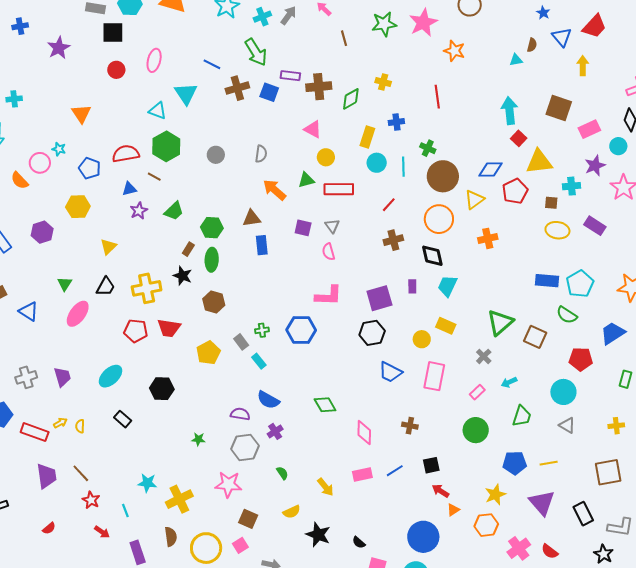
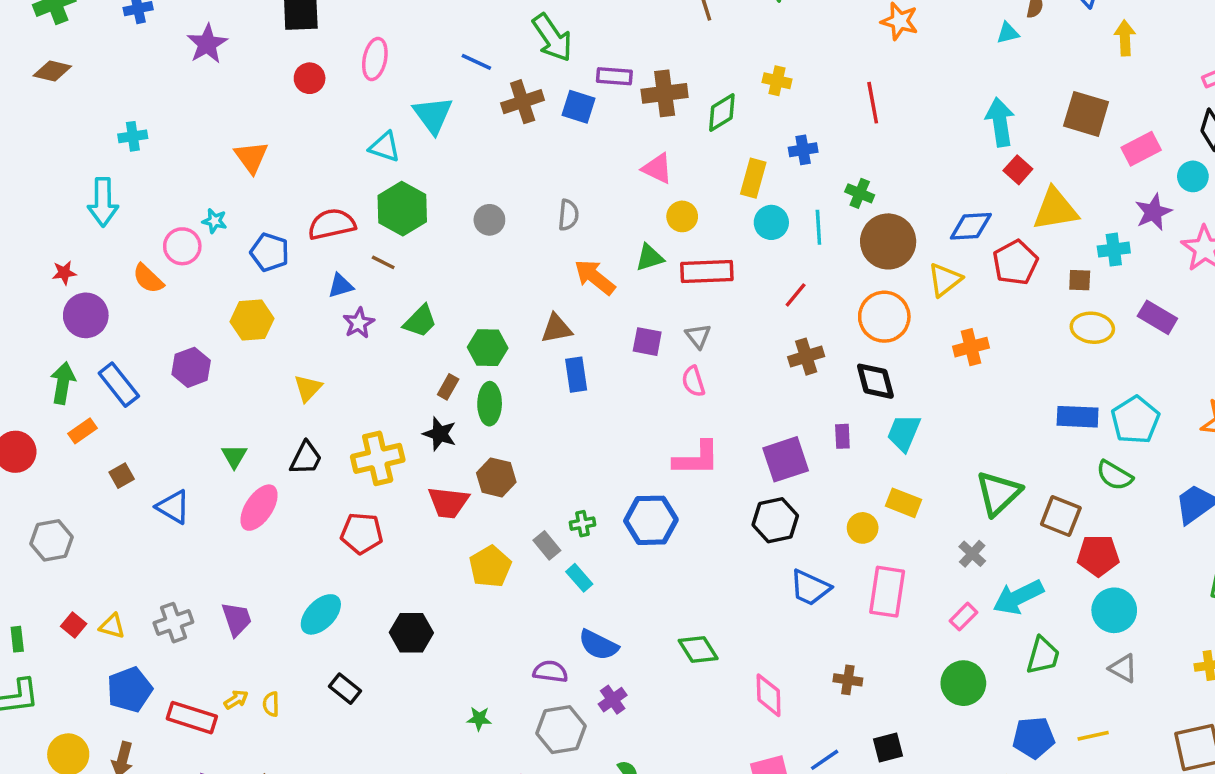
red trapezoid: (169, 328) -> (448, 502), moved
red pentagon: (581, 359) -> (1098, 556), moved
cyan arrow: (509, 382) -> (1018, 597), size x1.8

